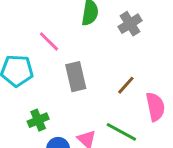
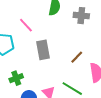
gray cross: (130, 24) -> (81, 16), turned 35

